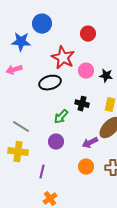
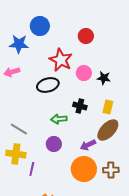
green arrow: (61, 117) -> (59, 119), turned 42
orange circle: (86, 167) -> (84, 169), size x1.6
purple line: (42, 172) -> (32, 169), moved

